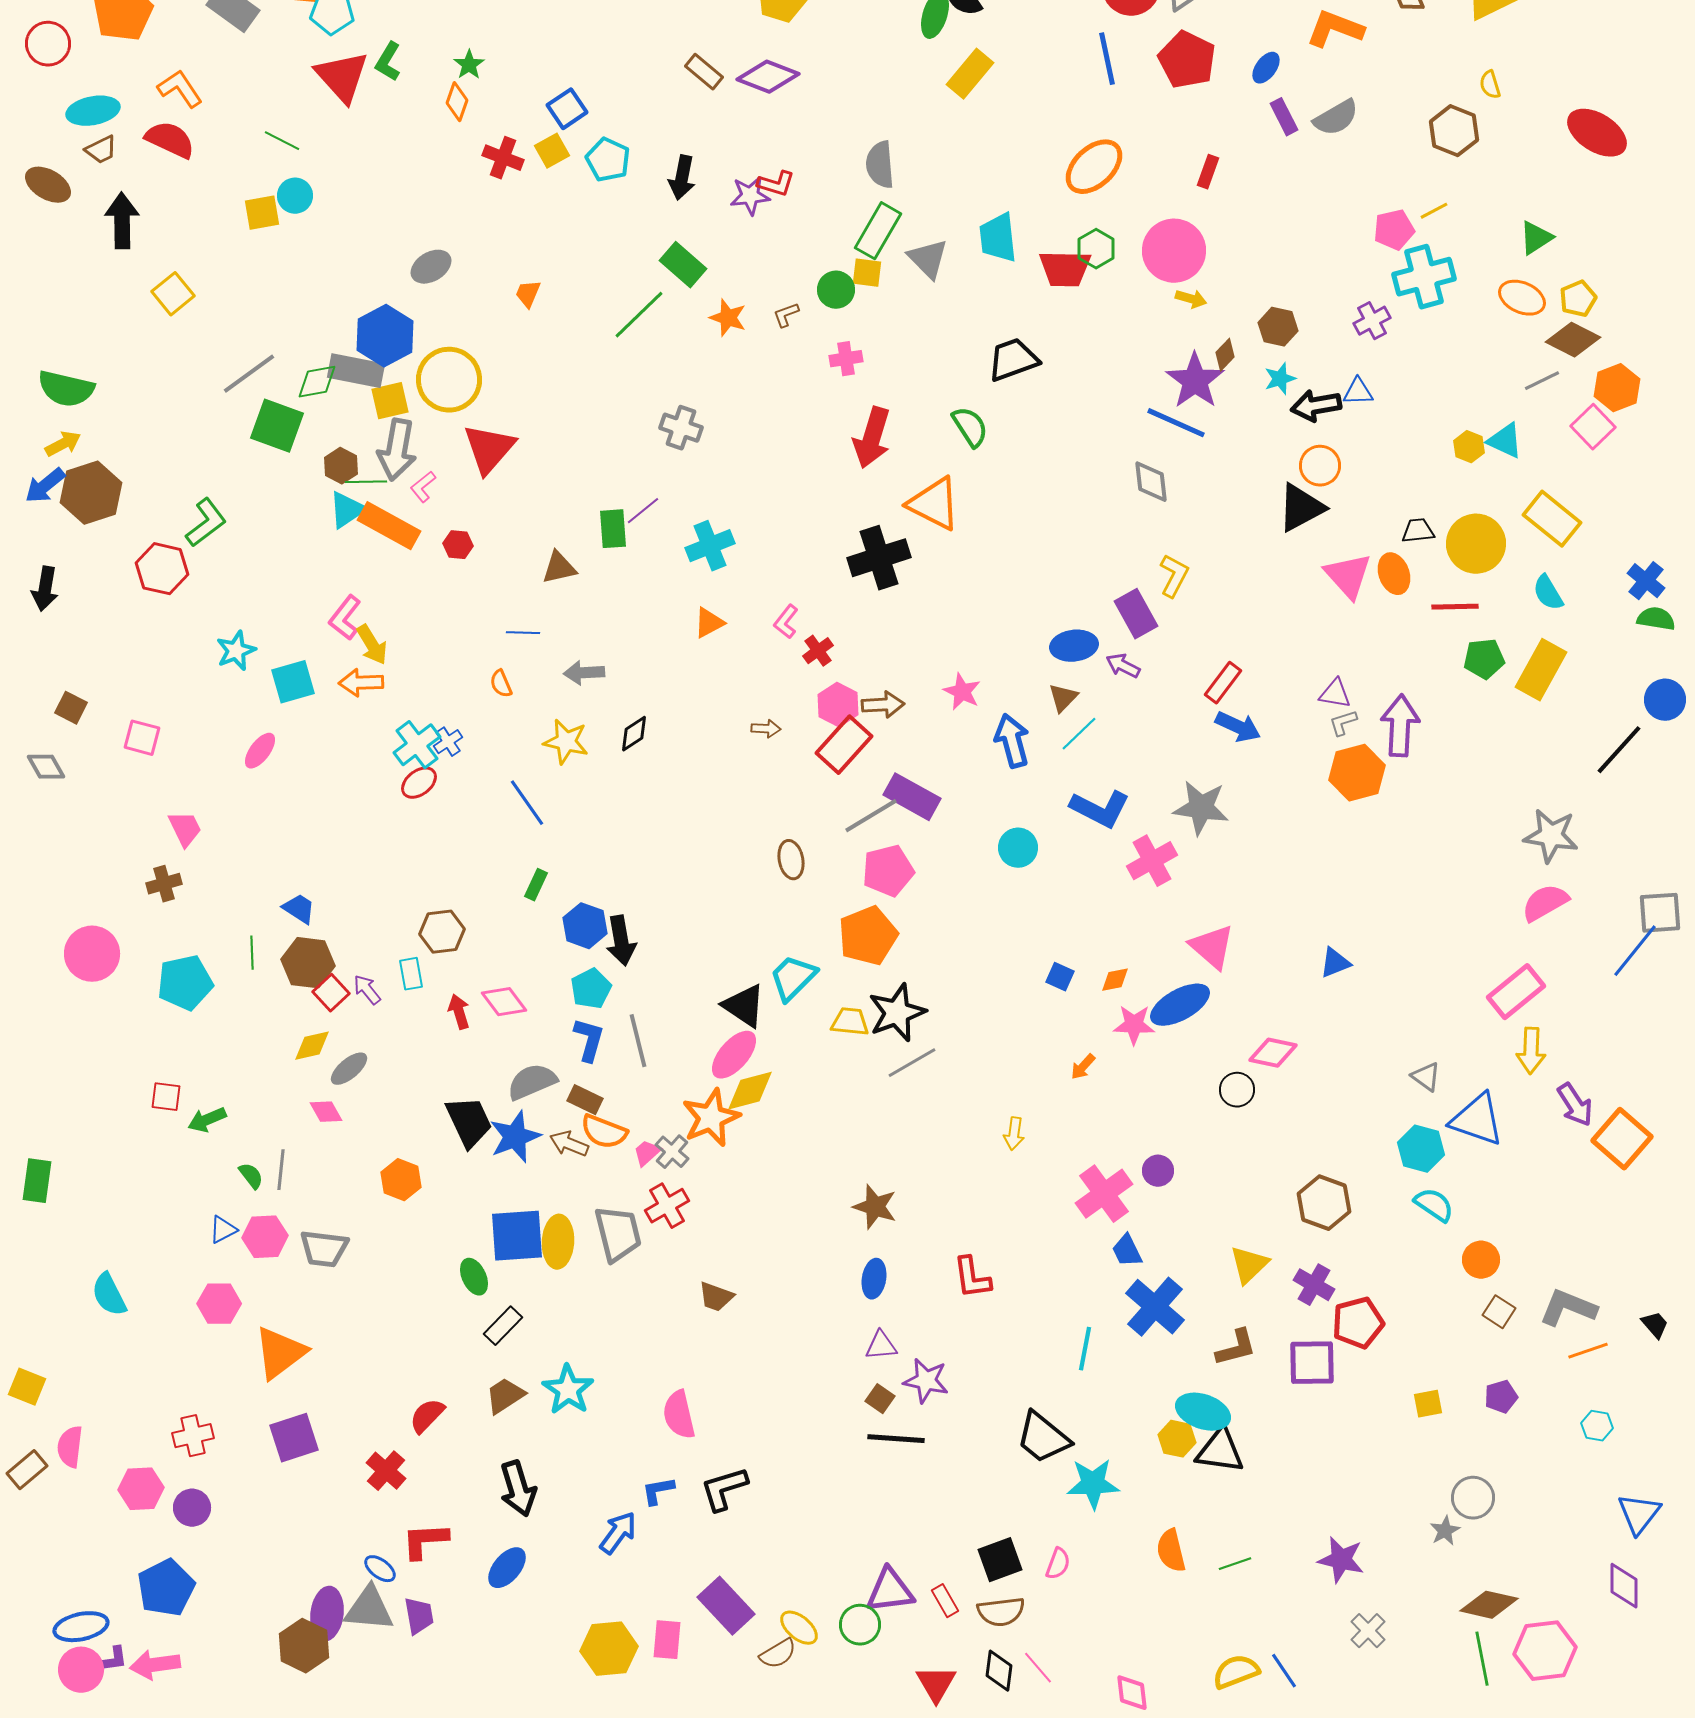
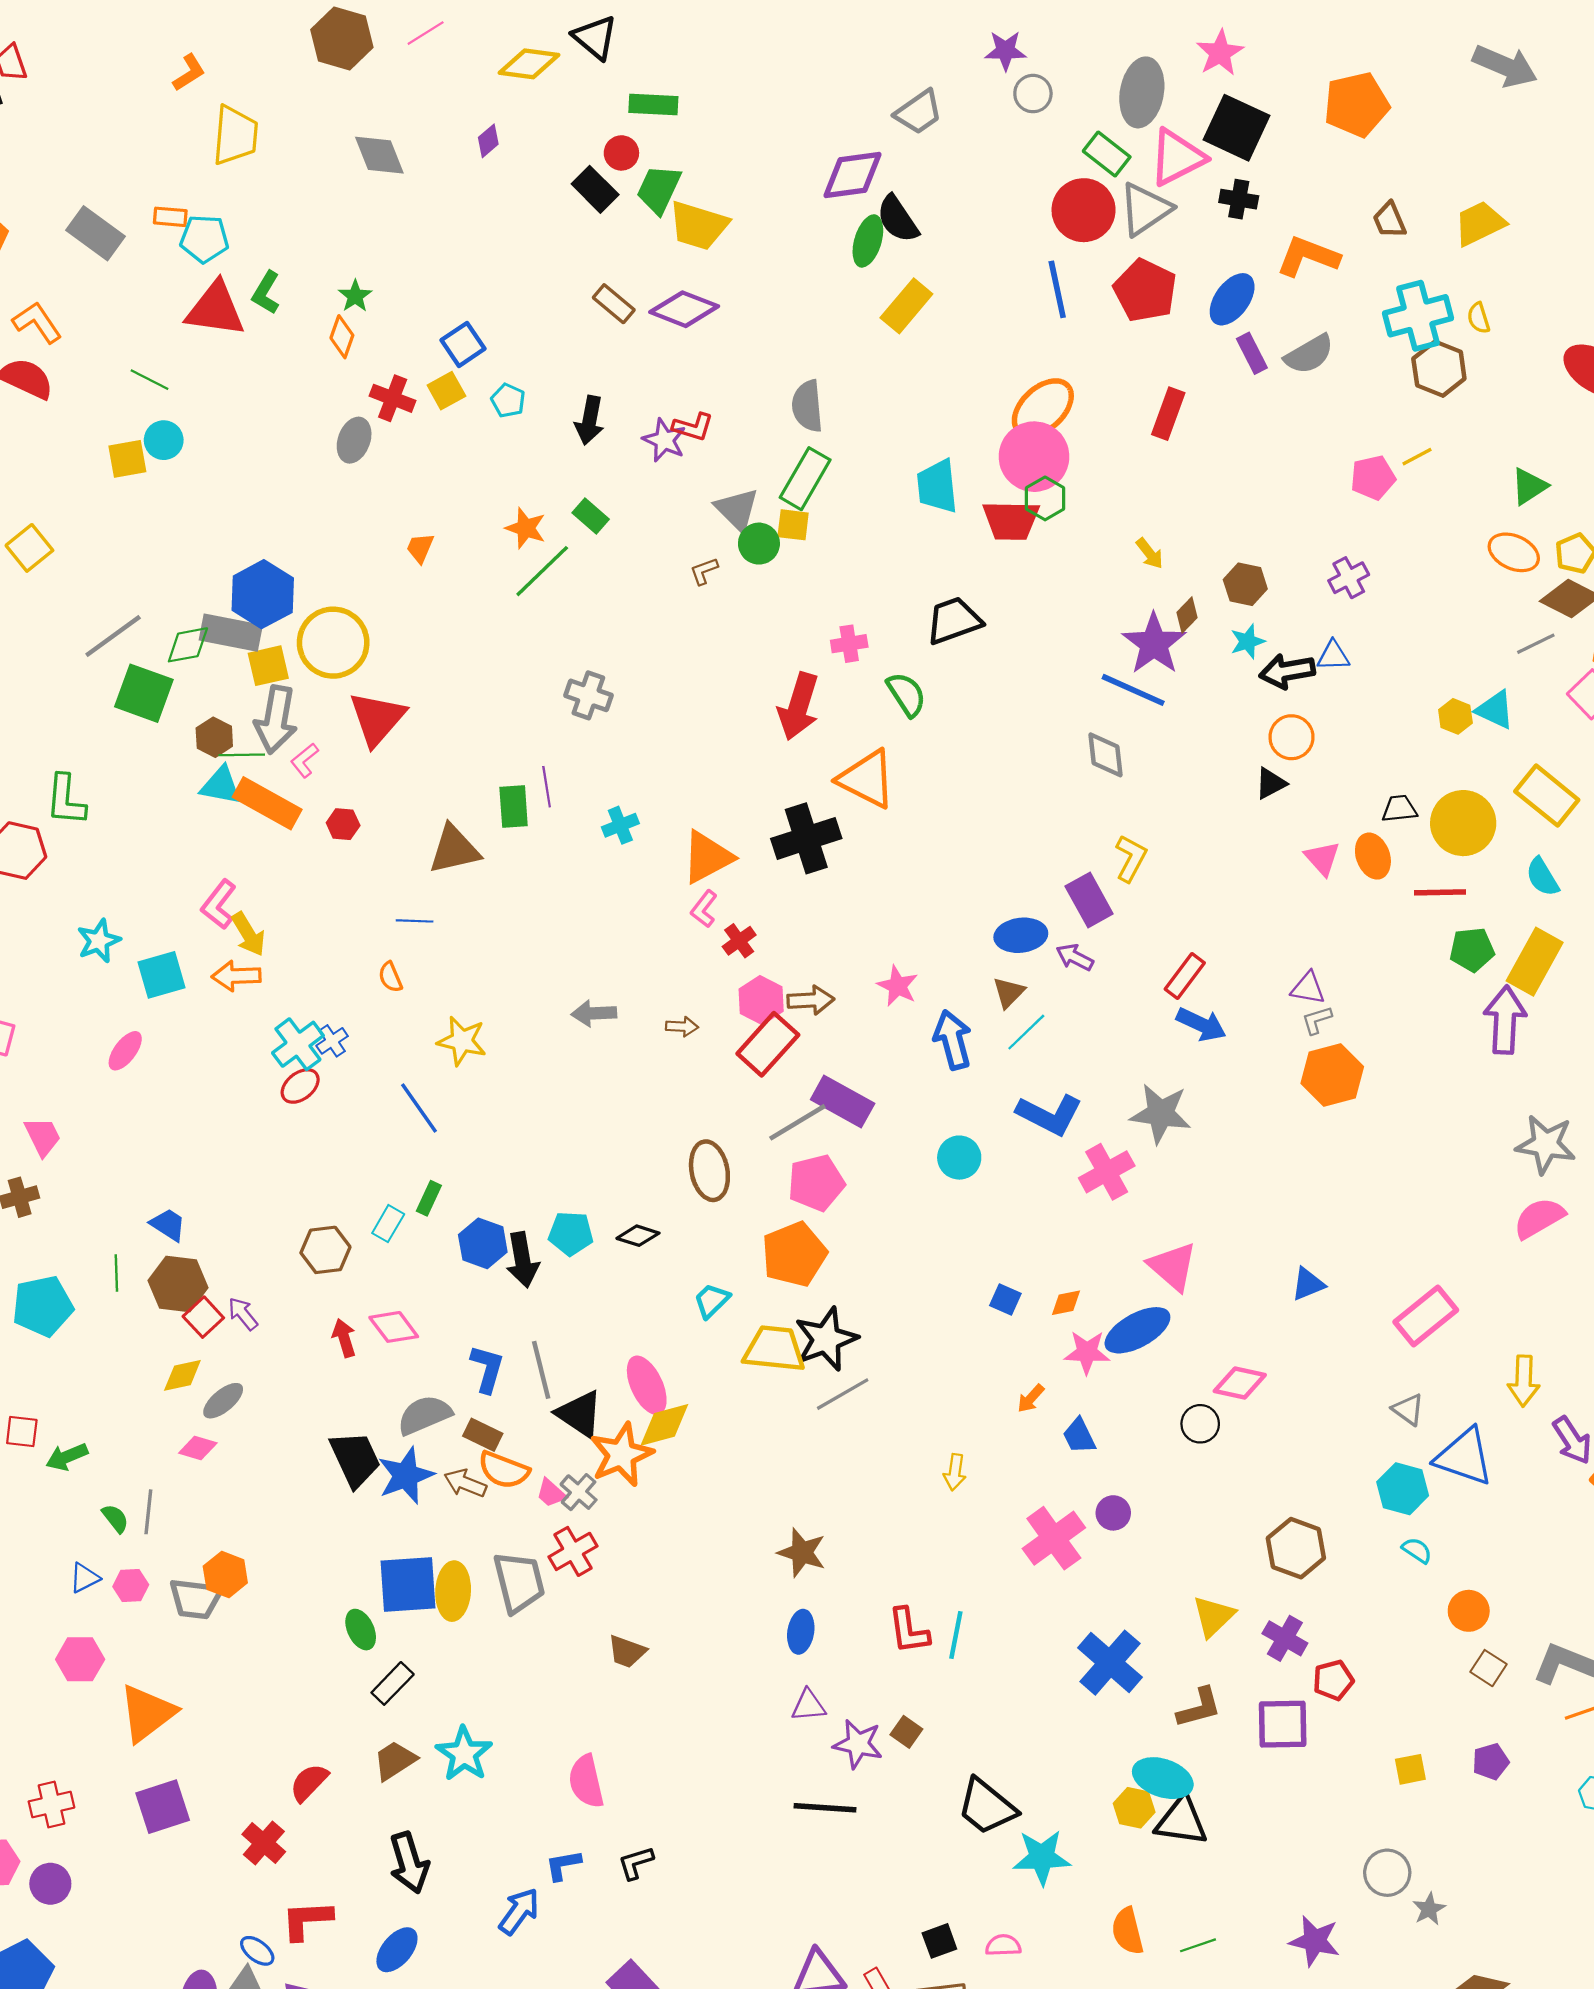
blue ellipse: (1266, 68) -> (1232, 299), size x1.5
red triangle: (342, 77) -> (215, 309), turned -40
cyan pentagon: (608, 160) -> (508, 401), size x0.7
red rectangle: (1208, 172) -> (1168, 414), size x1.4
purple star: (750, 196) -> (664, 440), turned 30
pink circle: (1174, 251) -> (1034, 457), moved
gray triangle: (928, 259) -> (737, 509), moved
green rectangle: (683, 265) -> (591, 516), size x0.7
gray ellipse: (431, 267) -> (354, 440), moved, turned -39
cyan cross: (1424, 277) -> (1418, 316), moved
yellow arrow: (1191, 299) -> (1150, 553), turned 36
orange star: (728, 318) -> (526, 528), moved
pink cross: (846, 359) -> (849, 644), moved
black triangle: (1301, 508) -> (1271, 783), size x0.6
cyan triangle: (347, 510) -> (221, 786), turned 45
purple line: (643, 511) -> (547, 787), turned -60
green L-shape: (206, 523) -> (66, 800), turned 132
cyan cross: (710, 546) -> (620, 825), size x0.7
brown triangle: (559, 568) -> (454, 849), size x1.4
pink triangle: (1348, 576) -> (1322, 858), size x0.7
orange triangle: (709, 623) -> (707, 857), moved, size x1.6
gray arrow: (584, 673) -> (594, 1013), moved
purple arrow: (1400, 726) -> (1505, 1020), moved
black diamond: (634, 734) -> (638, 1236), moved, turned 51
brown ellipse: (791, 860) -> (709, 1171), size x1.4
cyan rectangle: (411, 974) -> (388, 1224), moved, turned 40
cyan trapezoid: (793, 978) -> (712, 1301), size x0.7
cyan pentagon: (591, 989) -> (571, 1233), moved, turned 30
pink rectangle: (1516, 992) -> (1426, 1316), moved
black triangle: (744, 1006) -> (580, 1414), moved
yellow trapezoid: (850, 1022) -> (774, 1349), size x1.5
pink ellipse: (734, 1055) -> (647, 1385), turned -66
pink diamond: (326, 1112) -> (198, 1448), turned -44
pink trapezoid: (647, 1153) -> (551, 1493), turned -96
orange hexagon: (401, 1180) -> (225, 1575), moved
cyan semicircle: (1434, 1205) -> (1417, 1550), size x0.7
pink hexagon: (265, 1237) -> (131, 1586), size x0.7
blue trapezoid: (1127, 1251) -> (1079, 1436), moved
red pentagon: (1358, 1323) -> (1333, 1680), size x0.7
cyan line: (1085, 1349) -> (956, 1635), moved
brown square: (880, 1399) -> (906, 1732), moved
black L-shape: (724, 1489) -> (636, 1863), size x0.7
gray circle: (1473, 1498) -> (1387, 1873), moved
black square: (1000, 1560) -> (939, 1941), size x0.7
pink semicircle: (1058, 1564) -> (1003, 1945), turned -112

